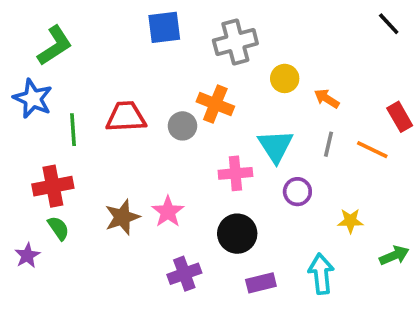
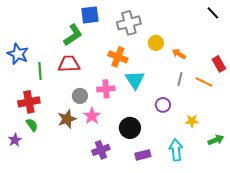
green L-shape: (55, 46) -> (73, 35), moved
gray circle: (182, 126) -> (80, 96), moved
cyan triangle: (276, 146) -> (135, 80), moved
pink cross: (235, 173) -> (106, 89), moved

